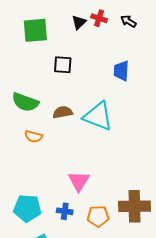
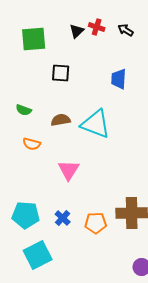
green semicircle: (25, 102) -> (24, 110), size x0.6
pink triangle: (79, 181) -> (69, 170), moved
blue cross: (65, 211) -> (63, 218), turned 35

